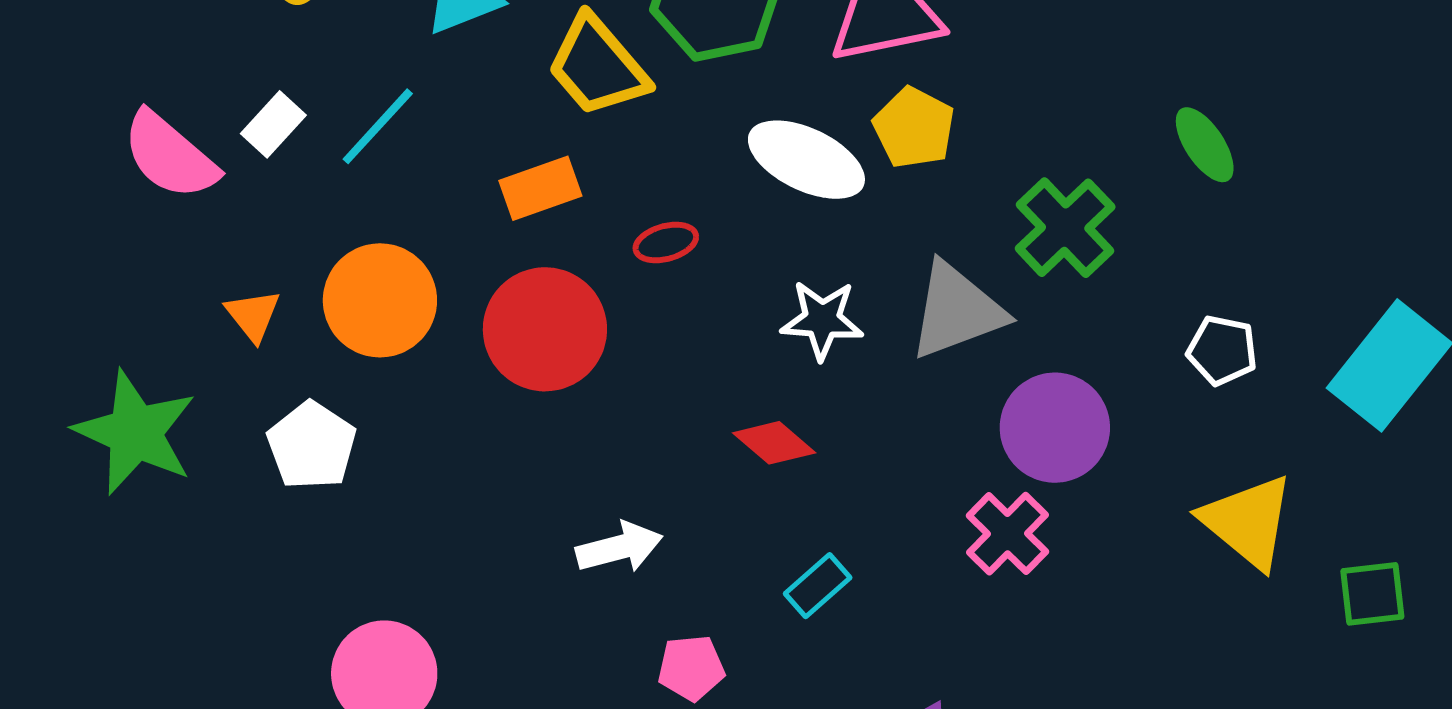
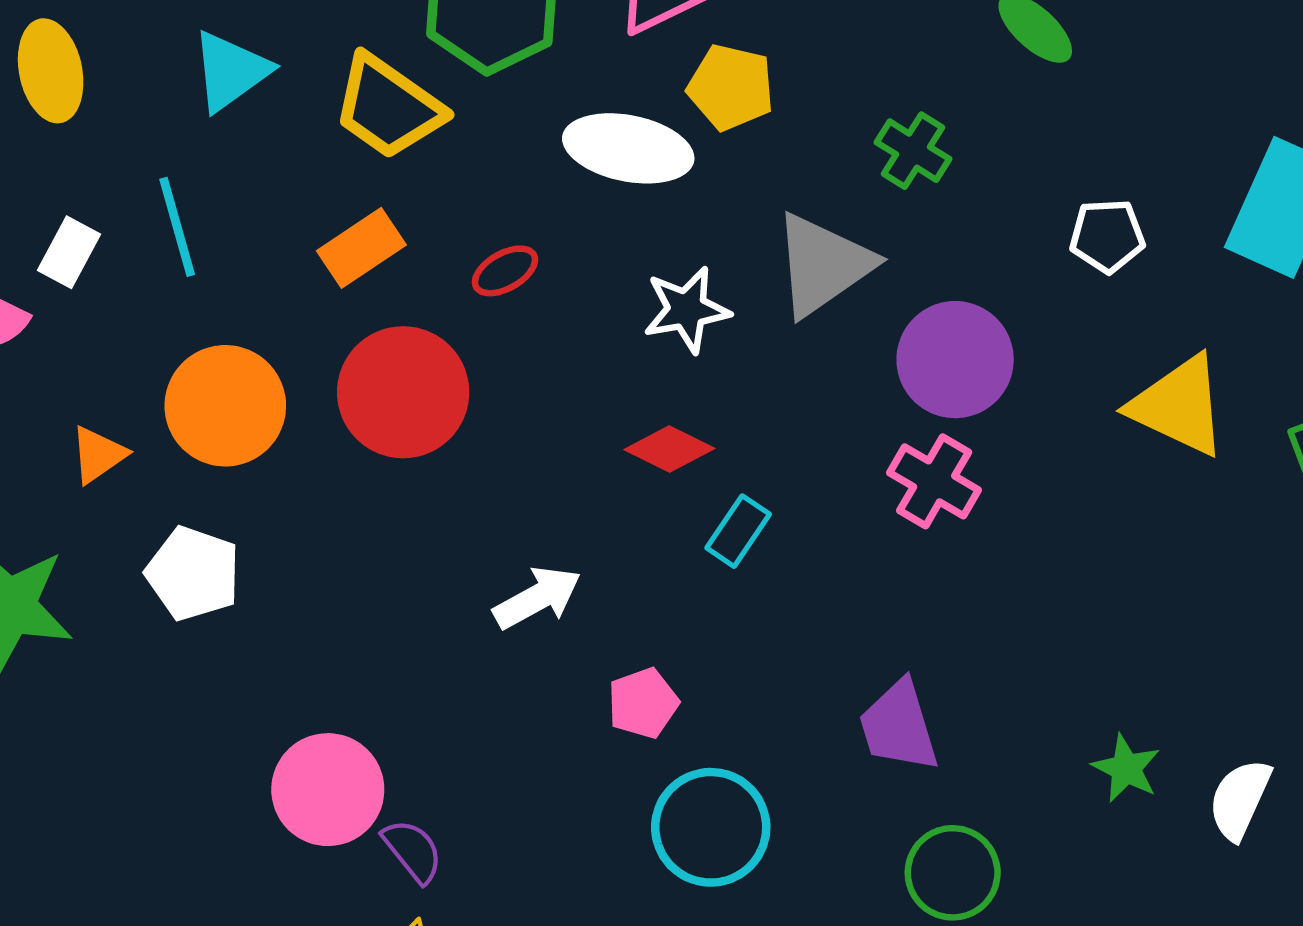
cyan line: (378, 126) -> (177, 227), turned -44
green cross: (1065, 228) -> (913, 151), size x0.7
orange triangle: (253, 315) -> (98, 455), turned 48
cyan rectangle: (818, 586) -> (738, 531), moved

